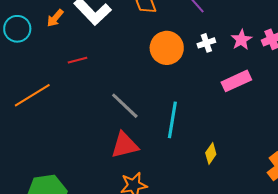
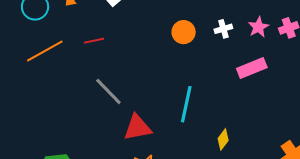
orange circle: (167, 48) -> (184, 32), size x0.7
orange line: (32, 95) -> (45, 51), moved
gray line: (125, 106) -> (108, 91), moved

